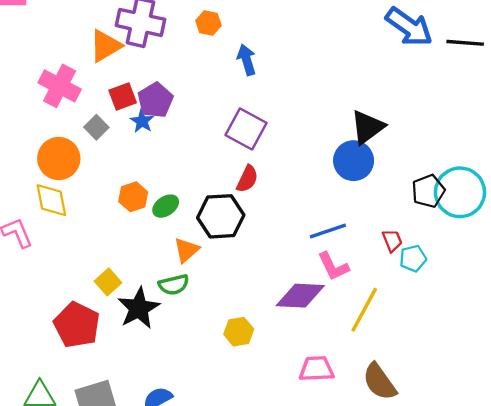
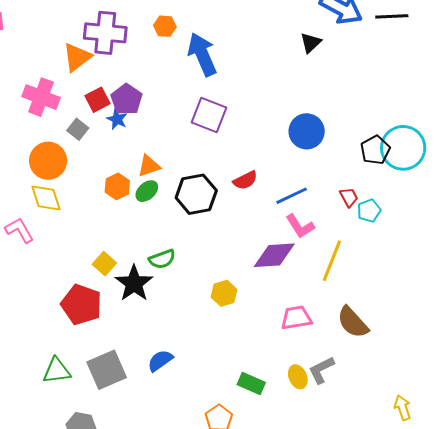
blue arrow: (247, 60) -> (202, 54), size x1.6
black triangle: (367, 127) -> (311, 43), moved, size x0.7
red semicircle: (247, 179) -> (245, 180), moved, turned 45
orange triangle: (186, 250) -> (149, 166), moved, turned 30

